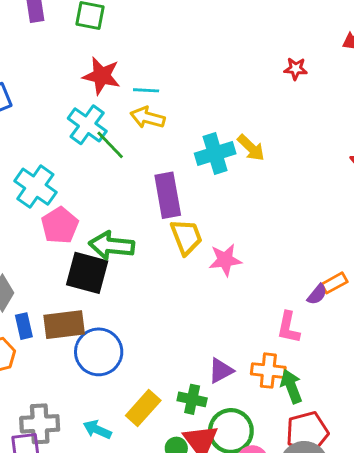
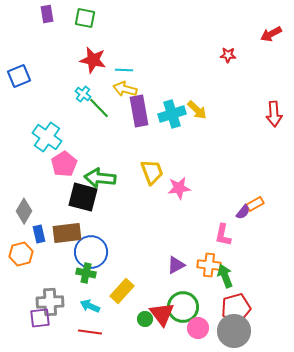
cyan cross: (87, 125) -> (83, 94), size x0.6
purple rectangle: (168, 195) -> (139, 111), moved
green cross: (192, 399) -> (86, 273), moved

